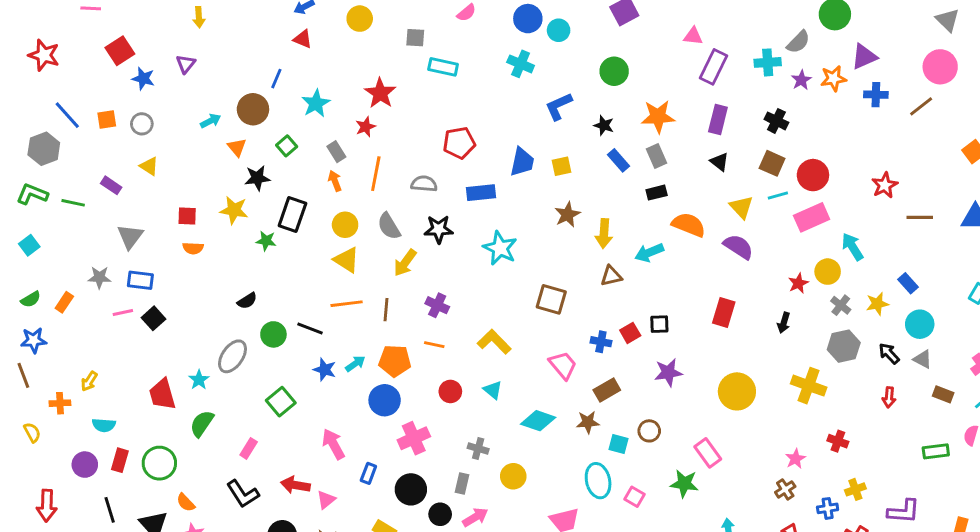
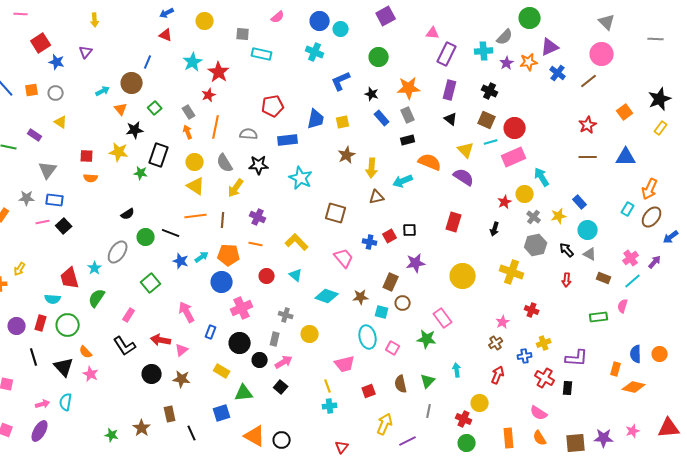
blue cross: (876, 95) -> (558, 73), turned 35
cyan star: (316, 103) -> (193, 62), moved
red star: (885, 185) -> (588, 125), moved
brown rectangle: (607, 390) -> (391, 282), moved, turned -36
cyan semicircle: (104, 425) -> (53, 299), moved

